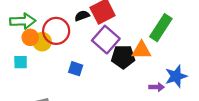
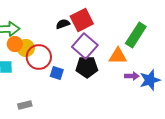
red circle: (56, 31) -> (39, 57), moved
black pentagon: (123, 57) -> (87, 67), moved
purple arrow: (157, 87) -> (132, 76), moved

